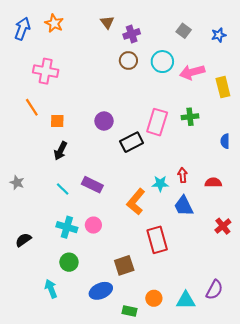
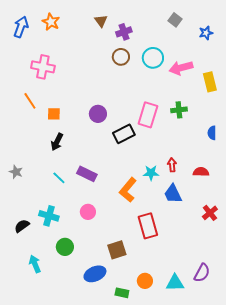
gray square: (184, 31) -> (175, 20), moved
cyan cross: (67, 227) -> (49, 216), moved
cyan arrow: (51, 289) -> (35, 264), moved

